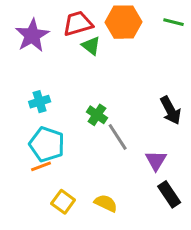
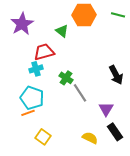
red trapezoid: (78, 24) -> (44, 52), moved
cyan cross: (40, 102) -> (36, 69), moved
yellow semicircle: (106, 203) -> (90, 138), moved

